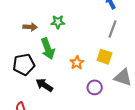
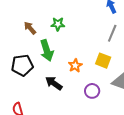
brown arrow: (30, 27) -> (30, 28), turned -136
black arrow: (44, 85) -> (54, 83), moved

